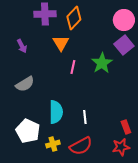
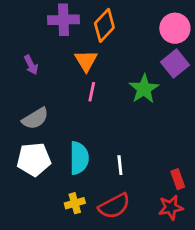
pink line: (73, 67) -> (92, 92), moved
white pentagon: (28, 131) -> (34, 159), moved, turned -30

